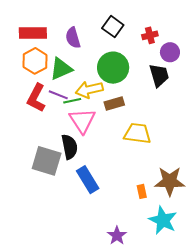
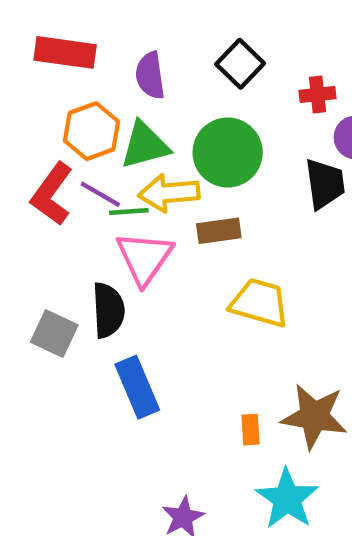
orange hexagon: (35, 61) -> (92, 131), moved
green triangle: (61, 69) -> (145, 145), moved
gray square: (47, 161) -> (54, 334), size x0.7

